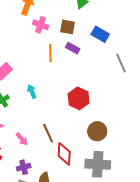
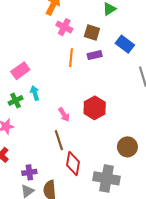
purple rectangle: (73, 48) -> (95, 55), turned -48
cyan arrow: (32, 91) -> (35, 93), moved
brown circle: (97, 131) -> (127, 147), moved
pink arrow: (22, 139) -> (64, 115), moved

